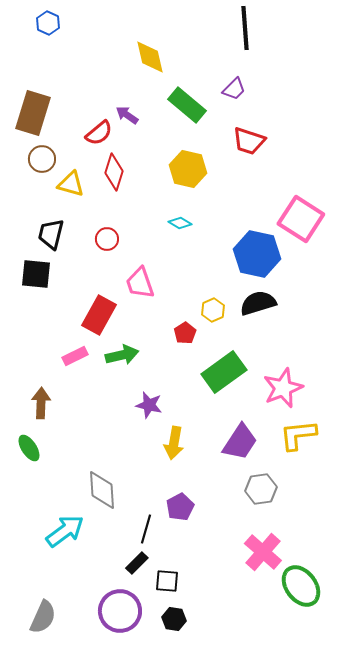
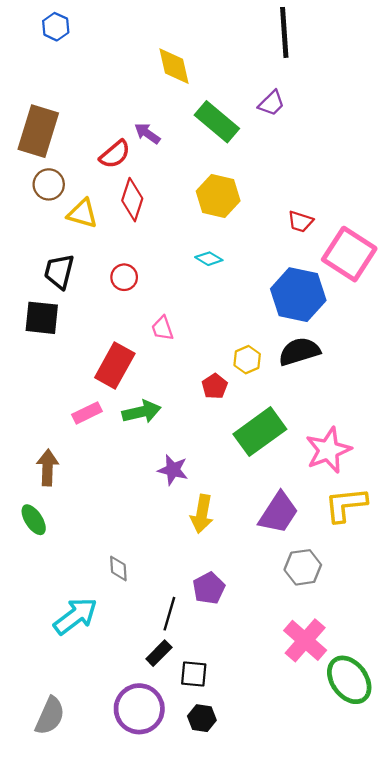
red trapezoid: (249, 141) -> (300, 222), moved, size x0.7
pink trapezoid: (140, 283) -> (162, 328), size x0.7
gray diamond: (102, 490) -> (118, 568), size x0.6

